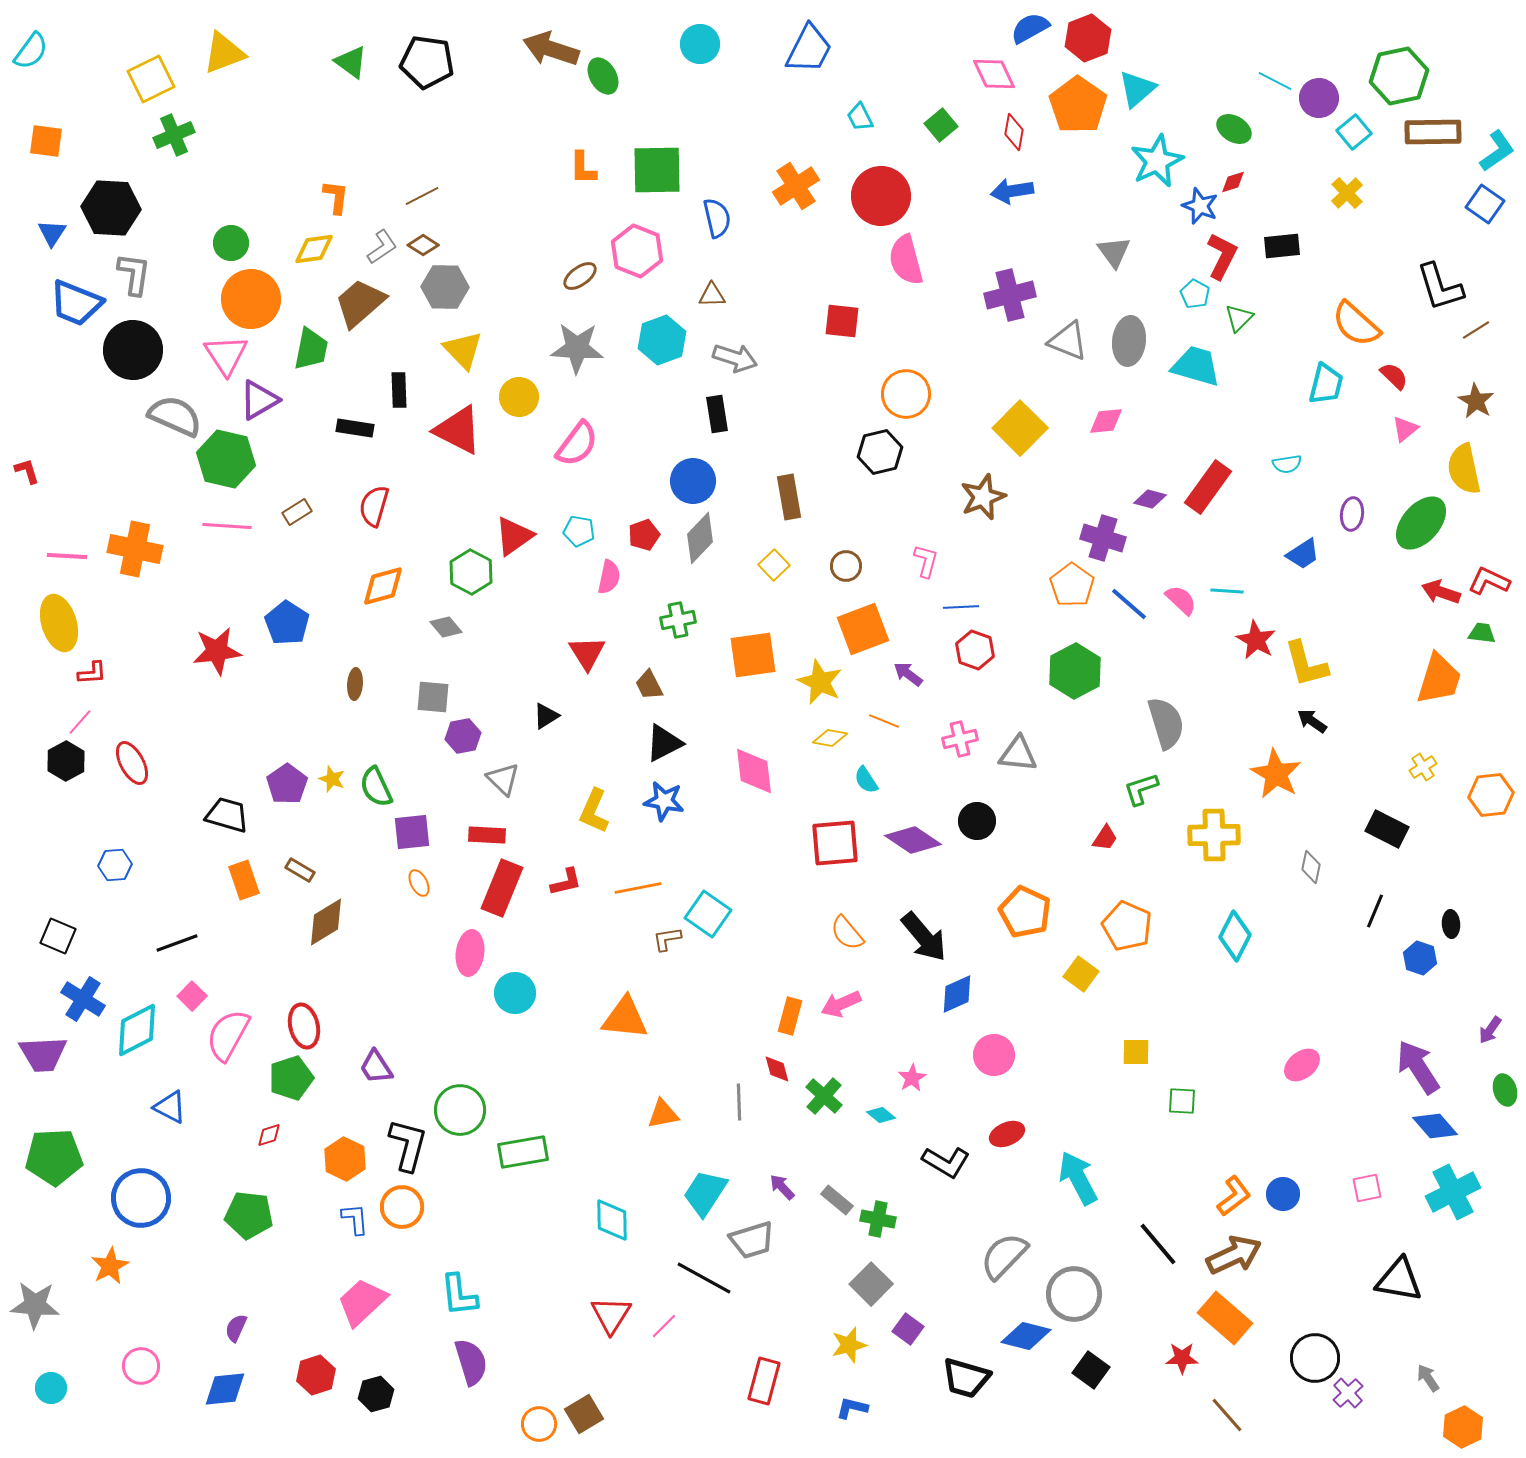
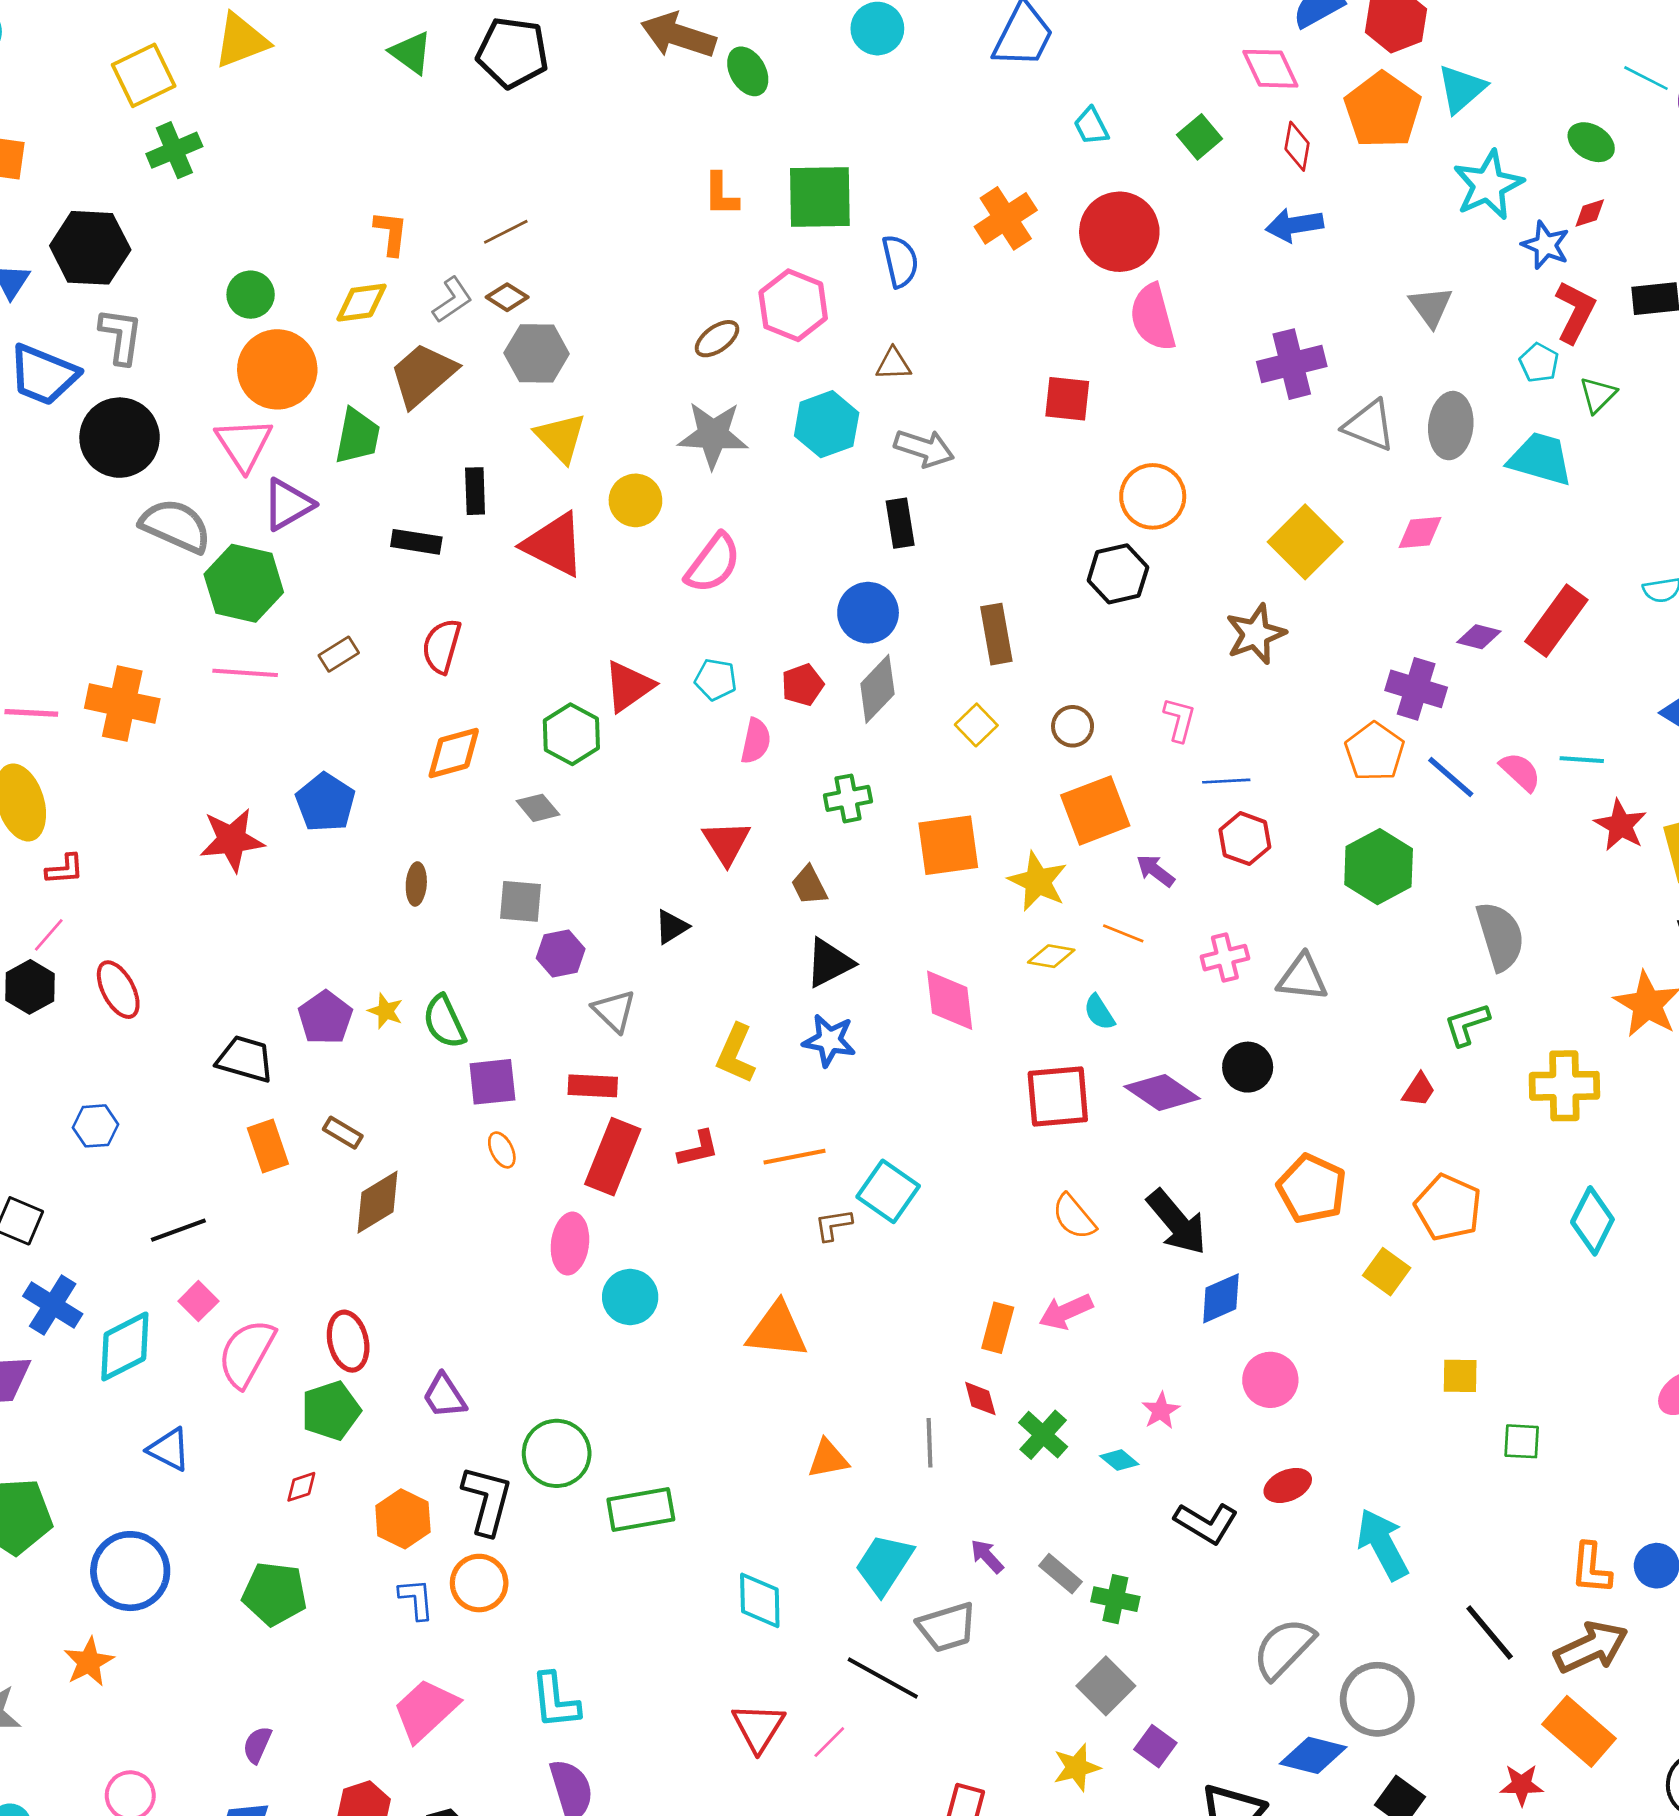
orange L-shape: (1234, 1196) -> (1591, 1568), turned 132

